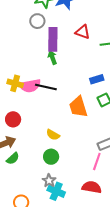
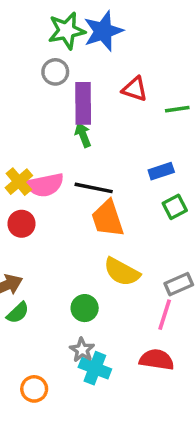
yellow cross: (15, 83) -> (19, 182), turned 35
black line: (46, 87) -> (94, 188), moved
orange trapezoid: (78, 107) -> (108, 219), moved
red circle: (13, 119) -> (22, 224), moved
yellow semicircle: (53, 135) -> (122, 272), moved, size x1.5

